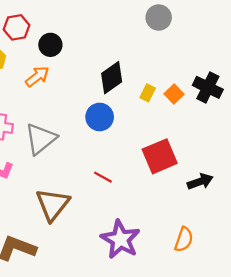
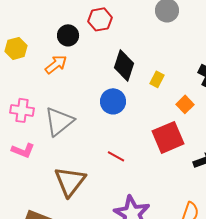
red hexagon: (17, 27) -> (100, 19), moved
black diamond: (112, 78) -> (124, 65), turned -36
orange square: (174, 94) -> (185, 104), moved

